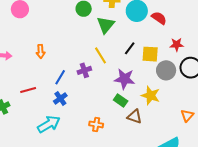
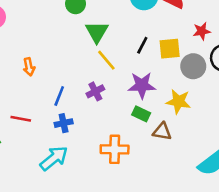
green triangle: (106, 25) -> (97, 32), moved
purple cross: (84, 70) -> (95, 91), moved
red line: (28, 90) -> (21, 119), turned 35
blue cross: (60, 98) -> (64, 123), turned 32
orange cross: (96, 124) -> (115, 149), size x1.5

